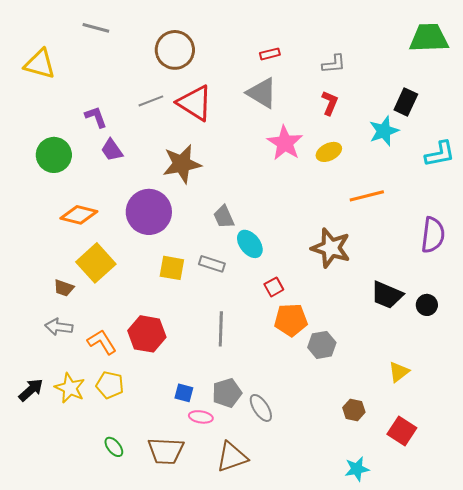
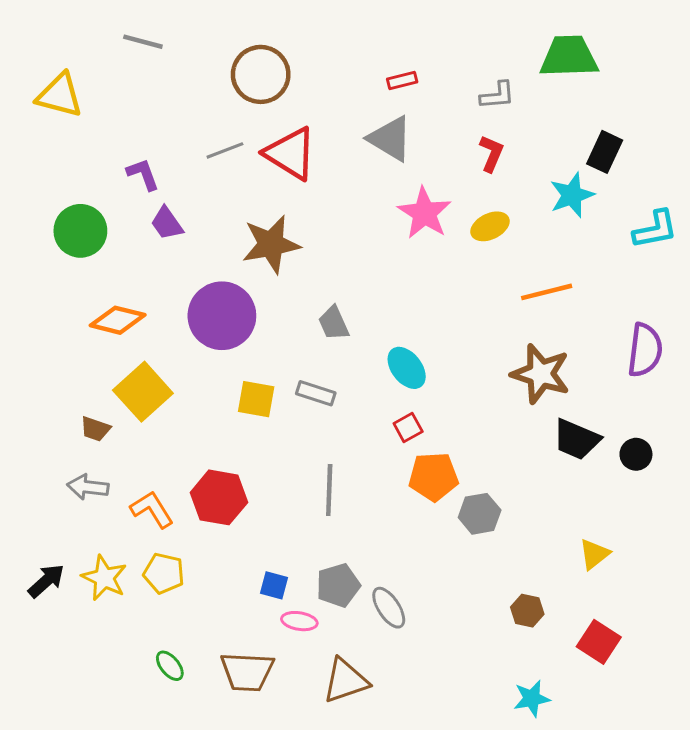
green trapezoid: (429, 38) -> (569, 57), moved
cyan ellipse: (250, 244) -> (407, 368), moved
brown star: (331, 248) -> (541, 374), moved

